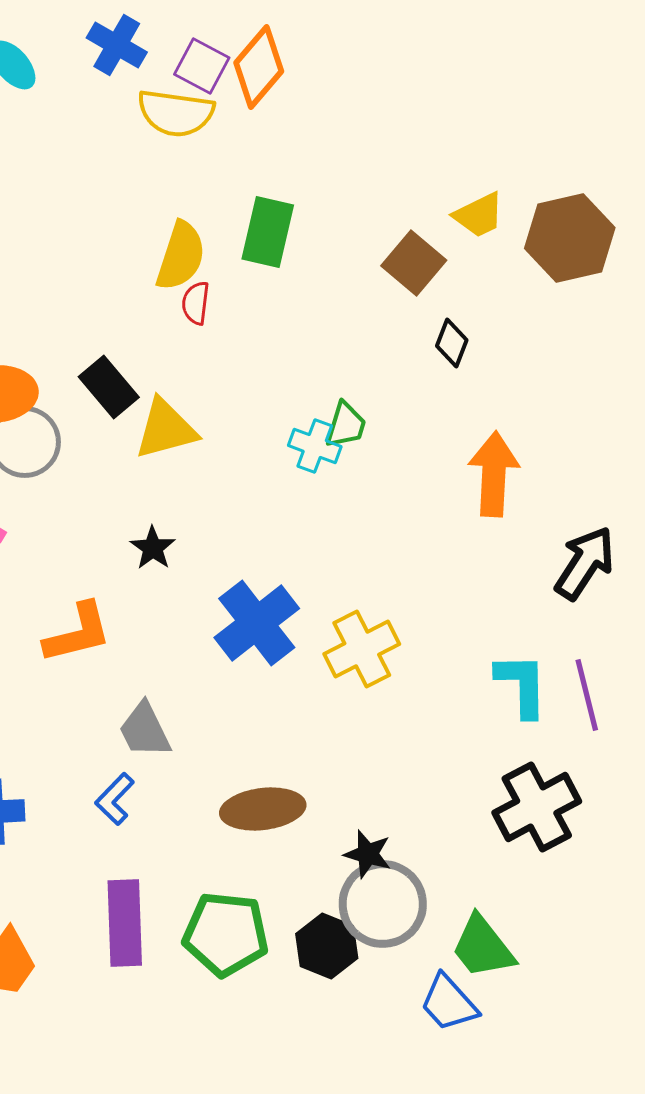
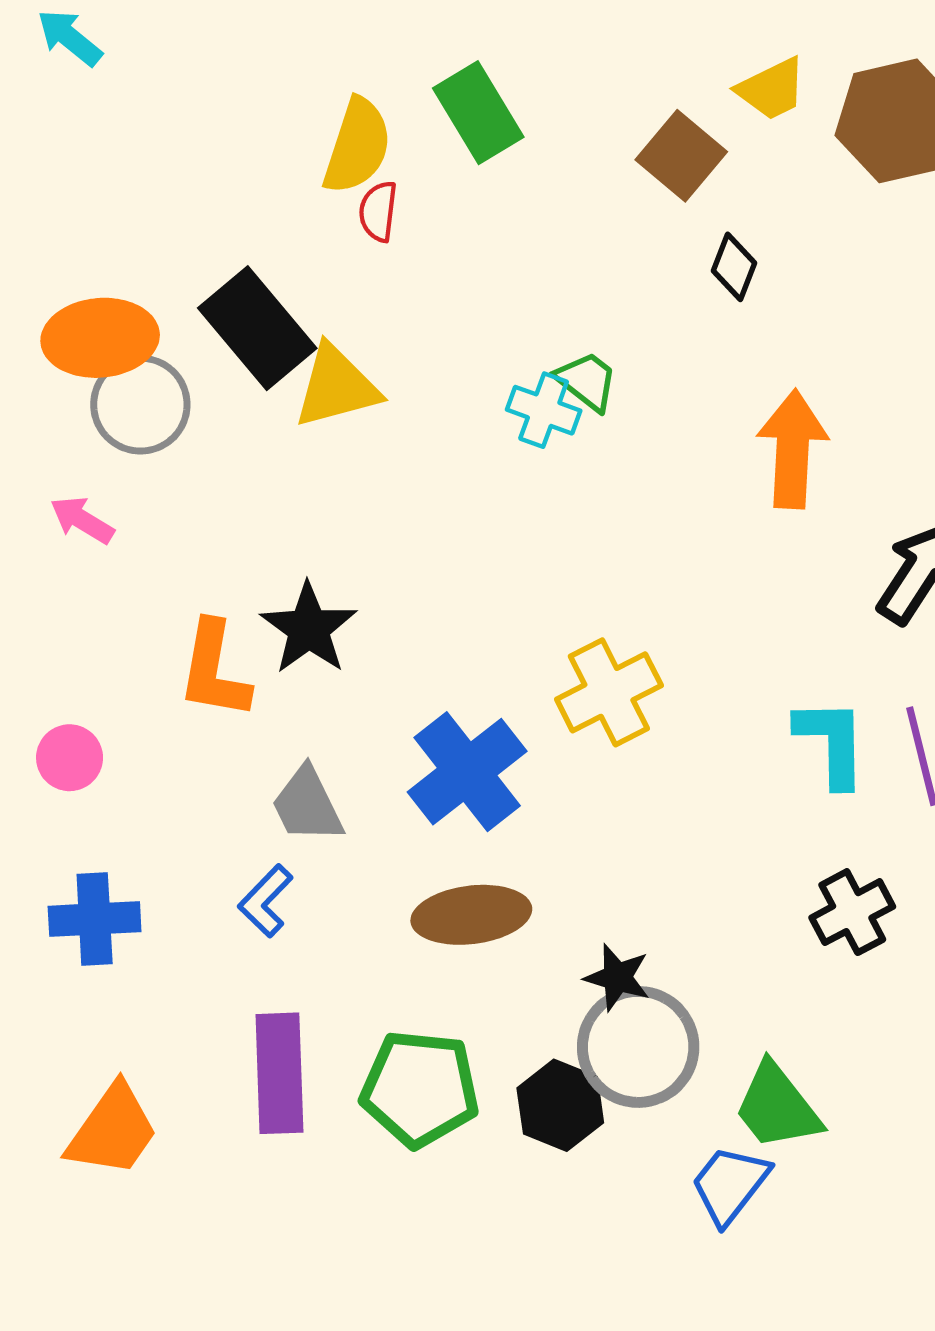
green rectangle: (268, 232) -> (478, 113), turned -44
black rectangle: (109, 387) -> (257, 328), size x1.4
green trapezoid: (346, 425) -> (587, 381), turned -69
black star: (153, 548) -> (309, 628), moved, size x1.5
blue cross: (257, 623) -> (467, 772), moved
orange L-shape: (78, 633) -> (214, 670), turned 114
black cross: (537, 807) -> (852, 912), size x0.7
blue trapezoid: (449, 1003) -> (730, 1185), turned 80

